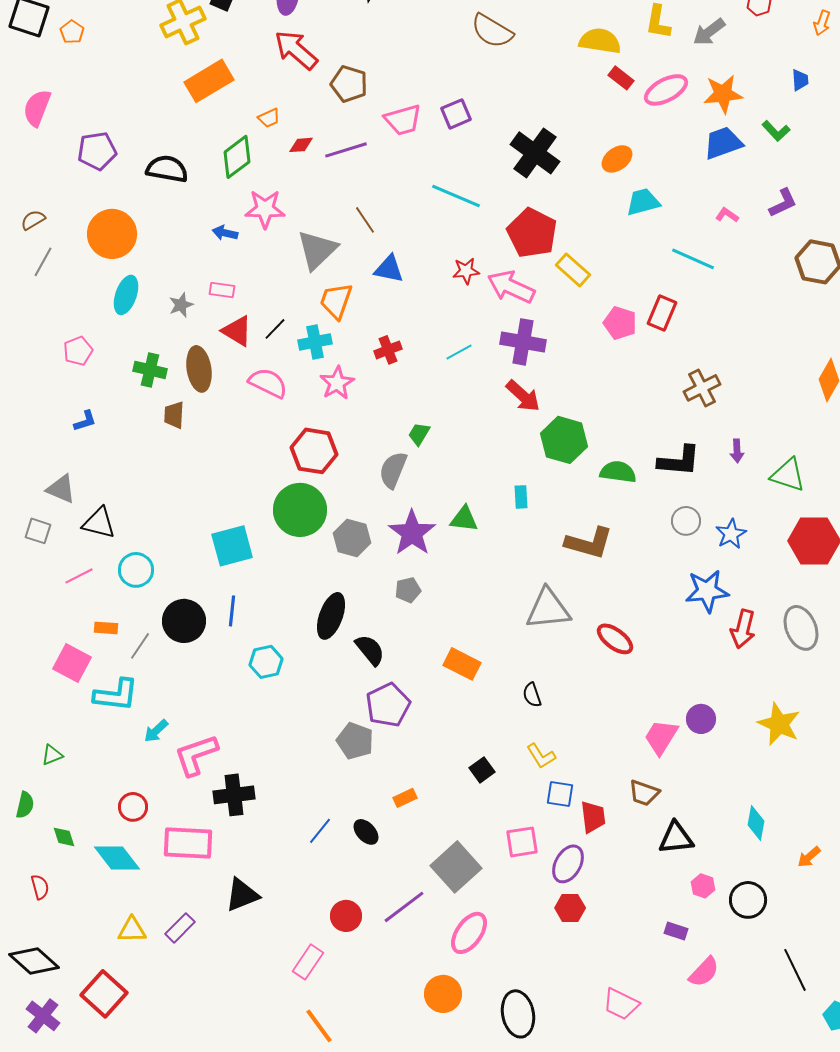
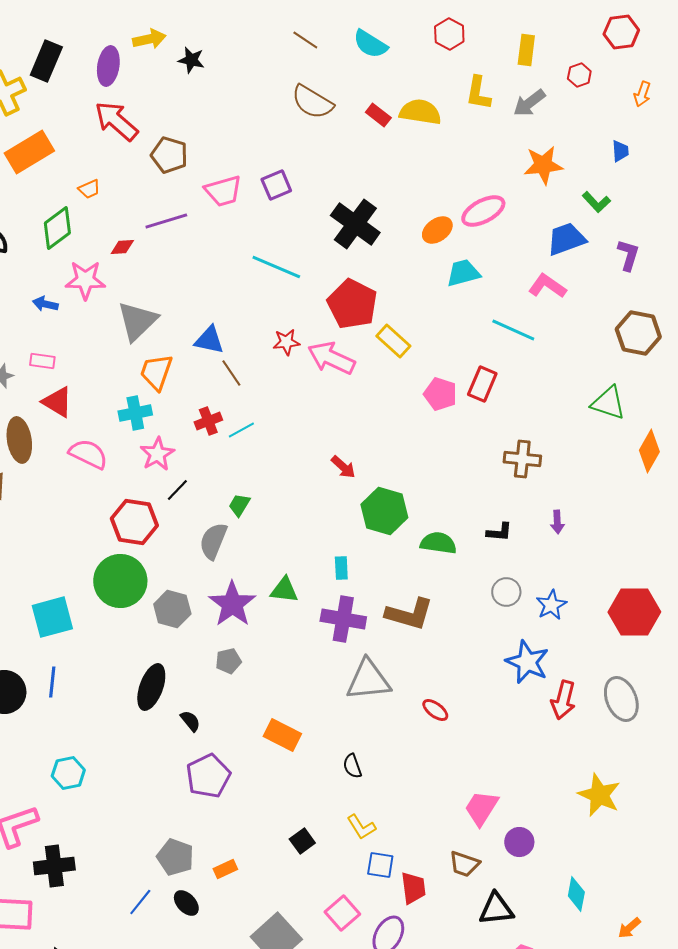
red rectangle: (621, 78) -> (378, 115), moved
pink ellipse: (666, 90) -> (483, 211), moved
blue trapezoid: (723, 143) -> (566, 239), moved
red diamond: (301, 145) -> (122, 247), moved
purple L-shape: (783, 203) -> (628, 255), moved, turned -48
pink L-shape: (727, 215) -> (547, 286), size x1.6
brown line: (365, 220) -> (231, 373), moved
black line: (275, 329) -> (177, 490), moved
purple cross: (523, 342) -> (343, 619), moved
cyan line: (459, 352) -> (241, 430), moved
brown cross: (702, 388) -> (522, 459), turned 33
red arrow: (523, 396) -> (343, 467), size x0.7
black L-shape: (679, 461) -> (499, 532), size x0.6
green triangle: (788, 475) -> (608, 403), moved
blue star: (707, 591) -> (527, 662), turned 30
red ellipse: (615, 639) -> (435, 710), size x0.7
black semicircle: (370, 650) -> (190, 721), size x0.7
cyan hexagon: (266, 662) -> (68, 773), moved
purple circle: (701, 719) -> (519, 842), moved
gray pentagon: (355, 741) -> (175, 857), moved
pink square: (522, 842) -> (342, 913), turned -32

